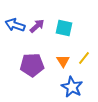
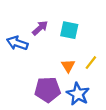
blue arrow: (15, 25) -> (17, 43), moved
purple pentagon: (32, 65) -> (48, 90), moved

